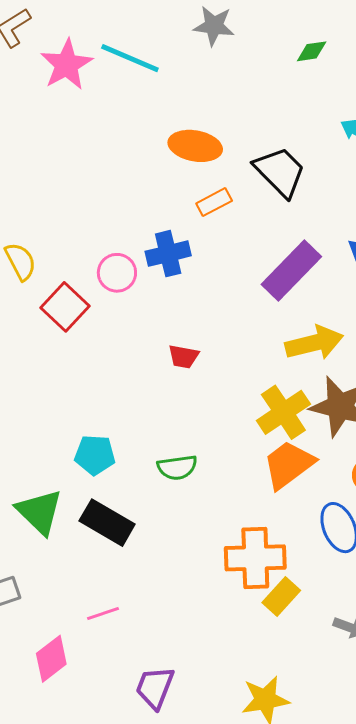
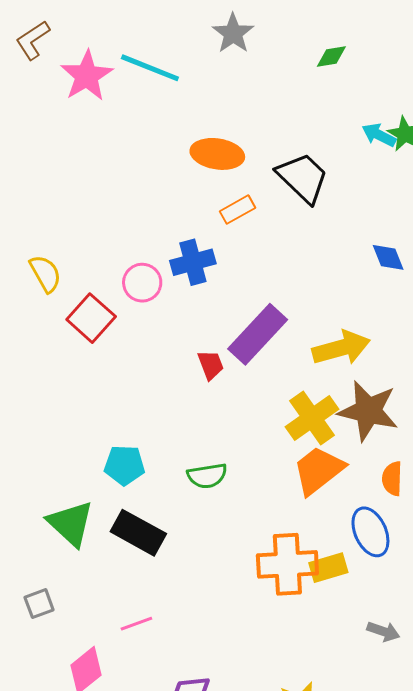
gray star: (214, 26) -> (233, 33), turned 30
purple rectangle: (291, 270) -> (258, 334), moved
red trapezoid: (183, 357) -> (211, 365), turned -120
yellow rectangle: (281, 596) -> (328, 568), moved, turned 33

